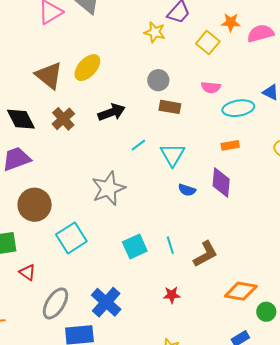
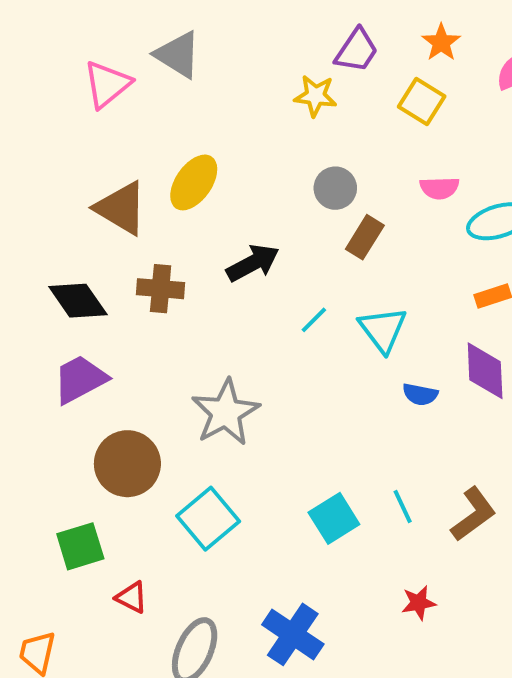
orange star: (231, 22) -> (441, 42), moved, turned -30
brown rectangle: (170, 107) -> (365, 237), turned -60
brown cross: (63, 119) -> (161, 289), turned -35
gray star: (108, 188) -> (226, 412), moved

